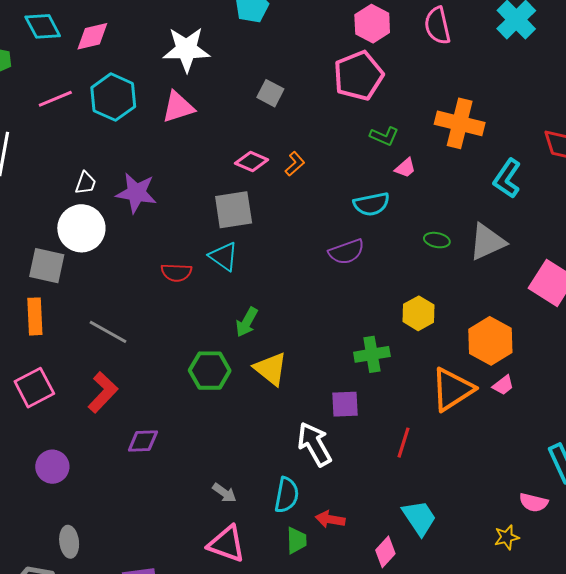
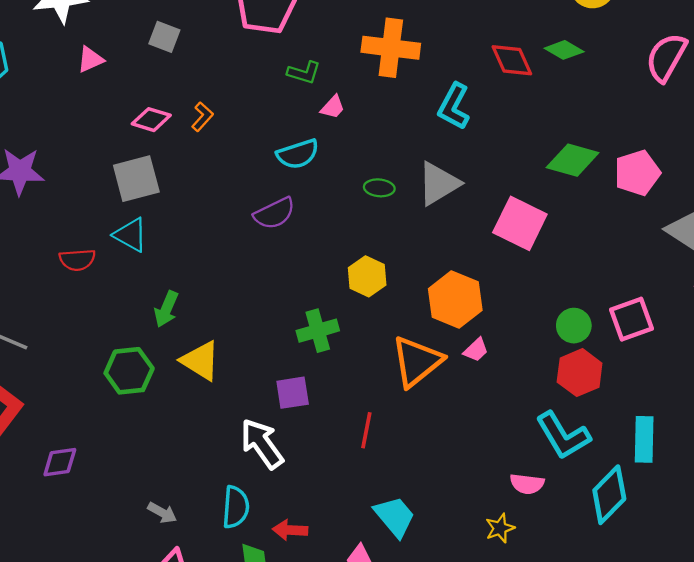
pink triangle: (178, 107) -> (90, 59), moved, size x0.7

